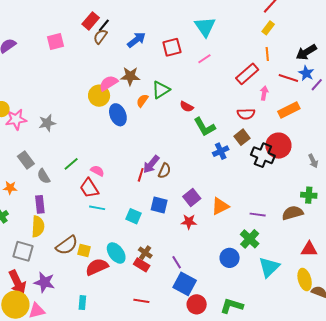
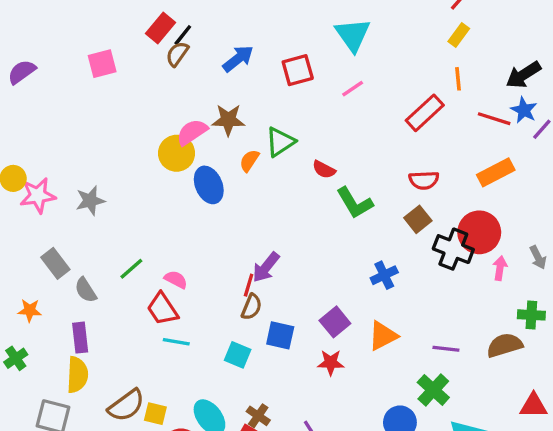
pink arrow: (264, 93) -> (500, 268), moved
blue cross: (221, 151) -> (384, 275), moved
brown semicircle: (164, 171) -> (252, 307), moved

